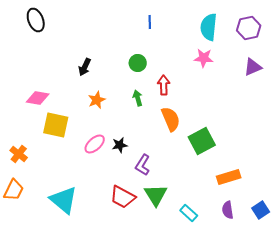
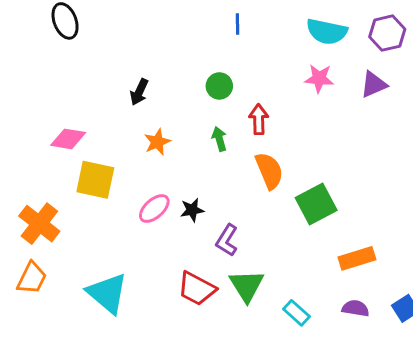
cyan semicircle: (209, 27) -> (327, 32), turned -84
purple triangle: (253, 67) -> (374, 84), moved
orange cross: (19, 154) -> (39, 224), size x1.5
purple semicircle: (228, 210) -> (355, 308), turned 108

